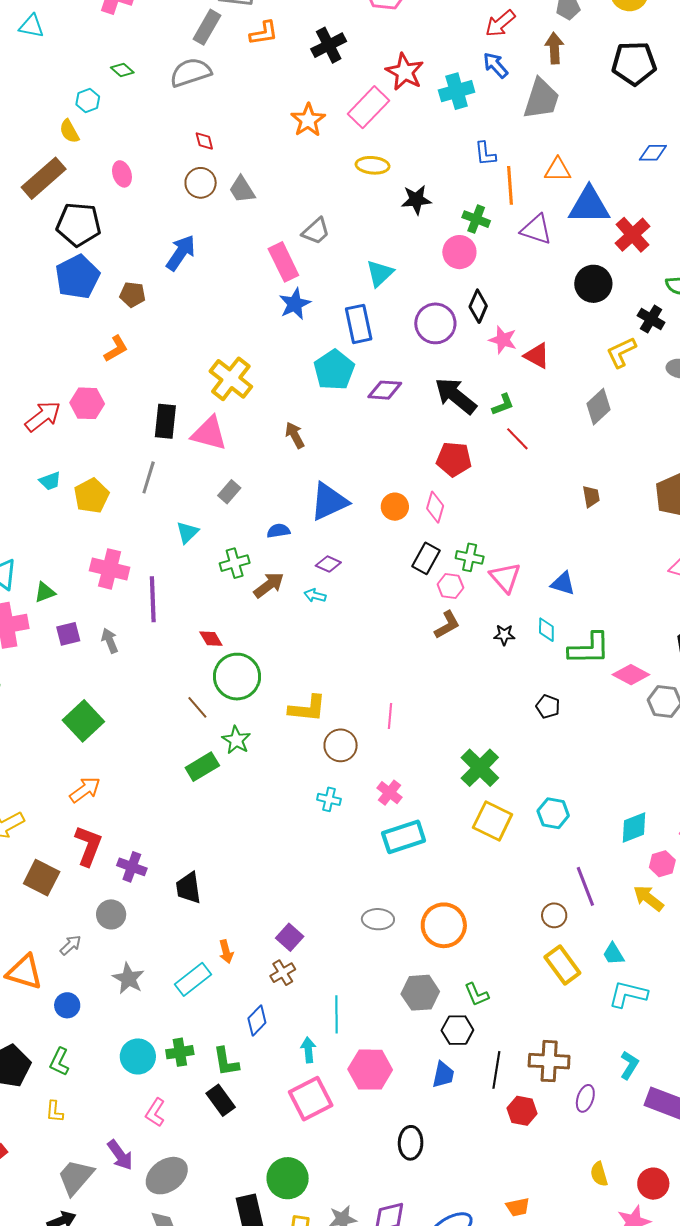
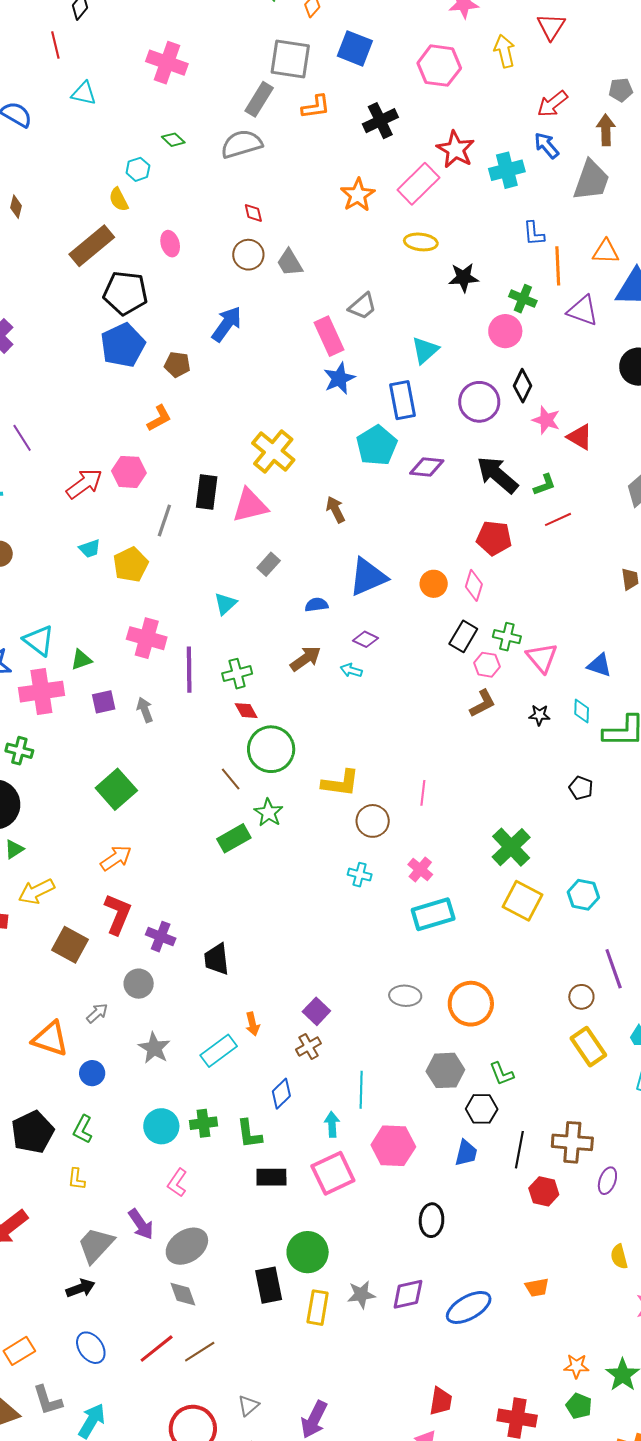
pink triangle: (209, 433) -> (250, 505), turned -30
red line: (517, 439) -> (558, 519), turned -72
gray line: (149, 477) -> (164, 520), moved
green cross: (235, 563) -> (237, 674), moved
black rectangle: (221, 1100) -> (271, 1177), moved, turned -56

